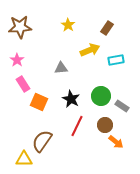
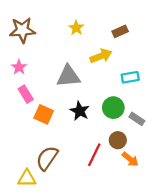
brown rectangle: (107, 28) -> (120, 31), turned 32
cyan rectangle: (116, 60) -> (130, 77), moved
gray triangle: (61, 68) -> (68, 76), size x1.6
red line: (77, 126) -> (94, 155), moved

